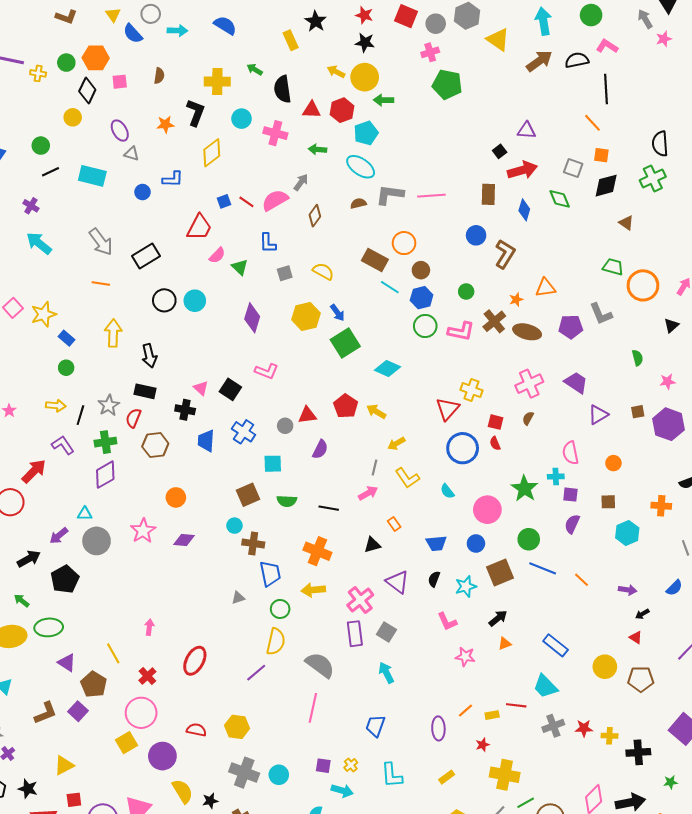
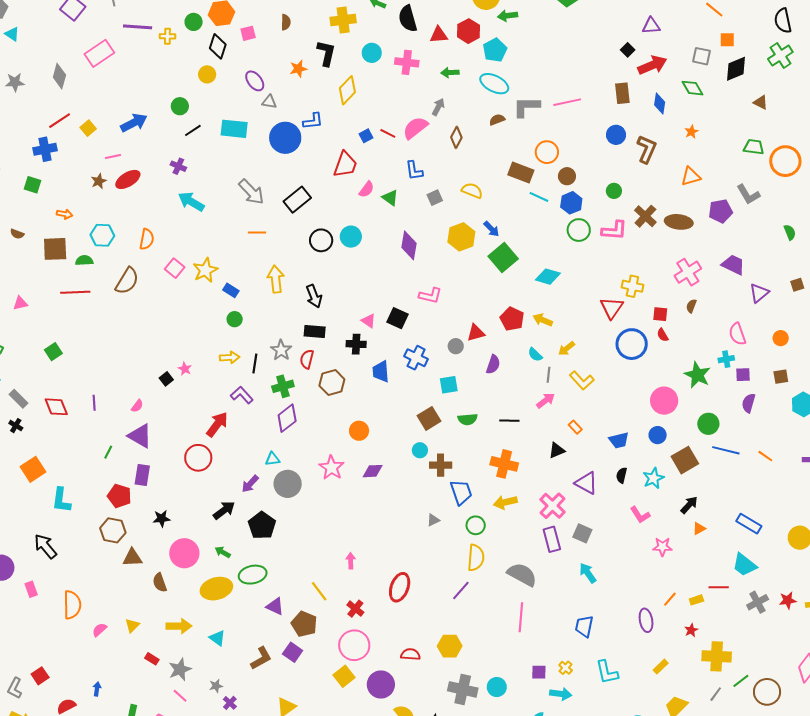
blue circle: (142, 192) -> (285, 138), size x2.0
orange star: (516, 300) -> (691, 132), moved
cyan semicircle: (447, 491) -> (535, 355), moved

